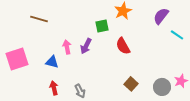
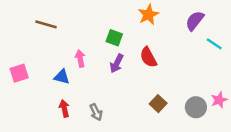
green square: (102, 26) -> (114, 38), moved, turned 32
purple arrow: (86, 46) -> (117, 63), moved
pink square: (17, 59) -> (19, 73), size x0.7

